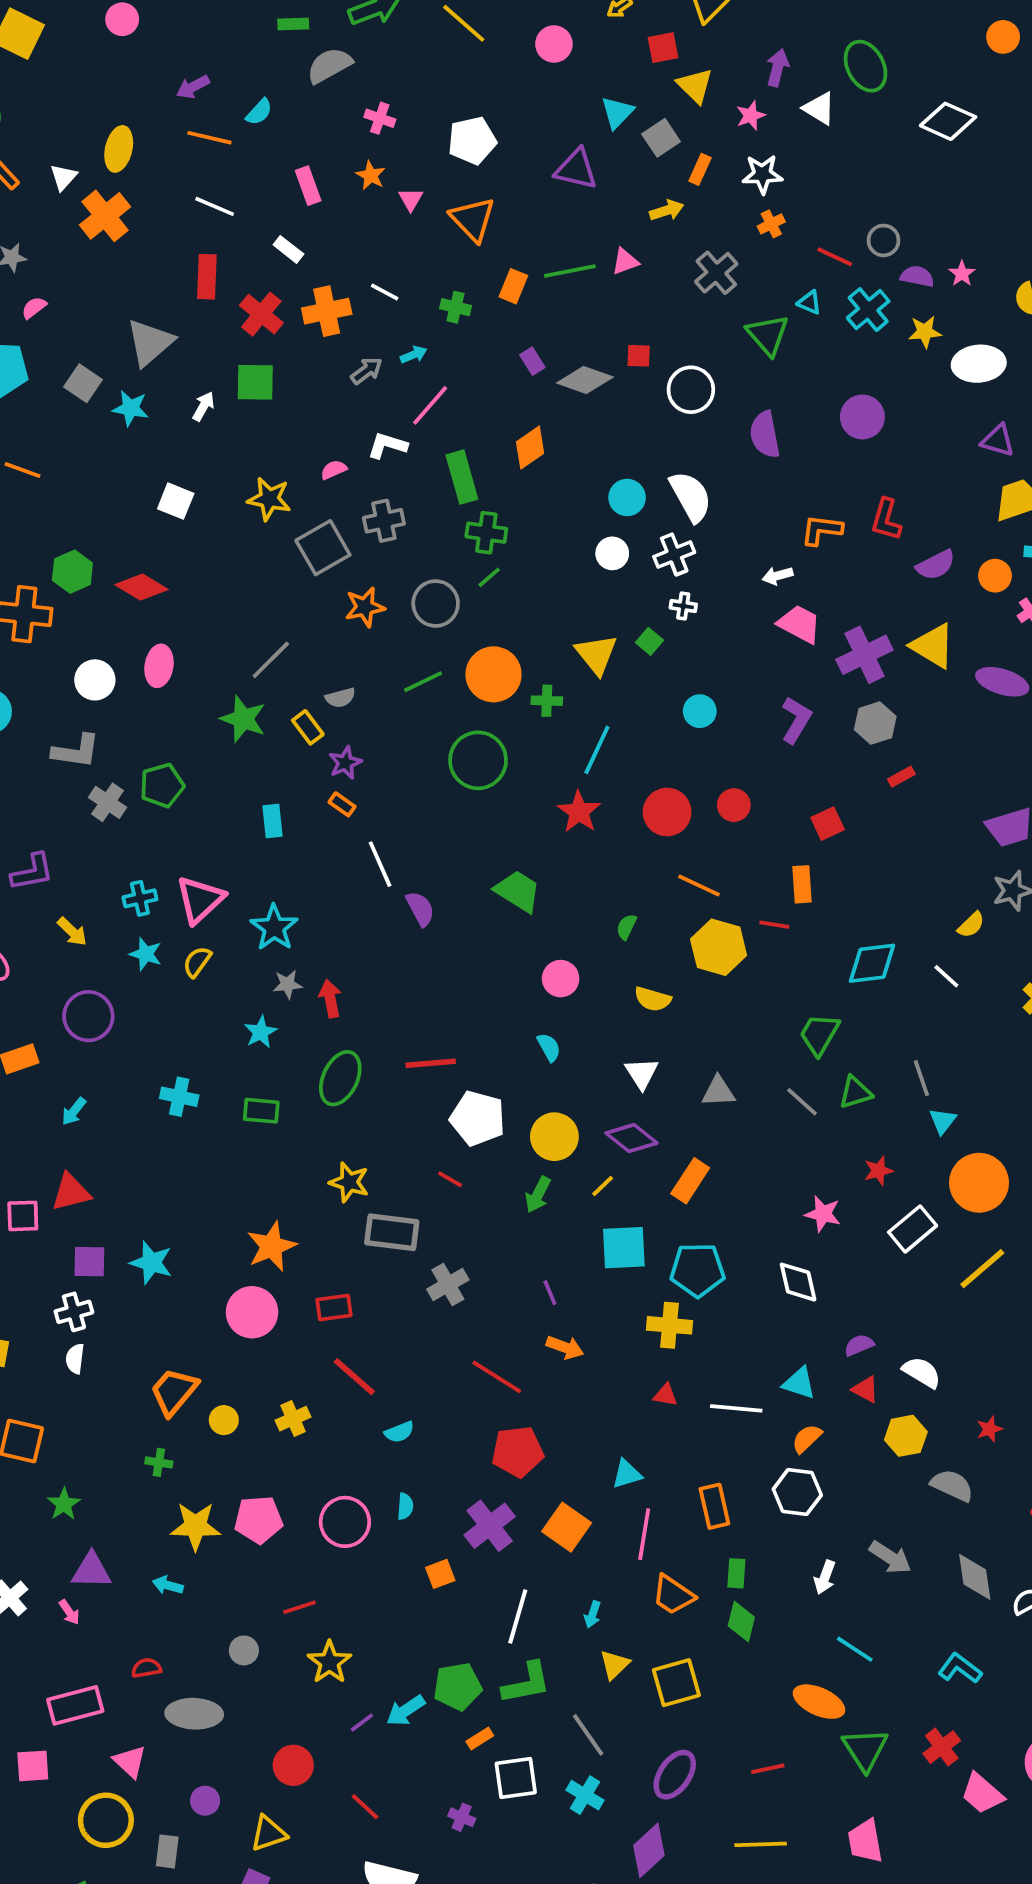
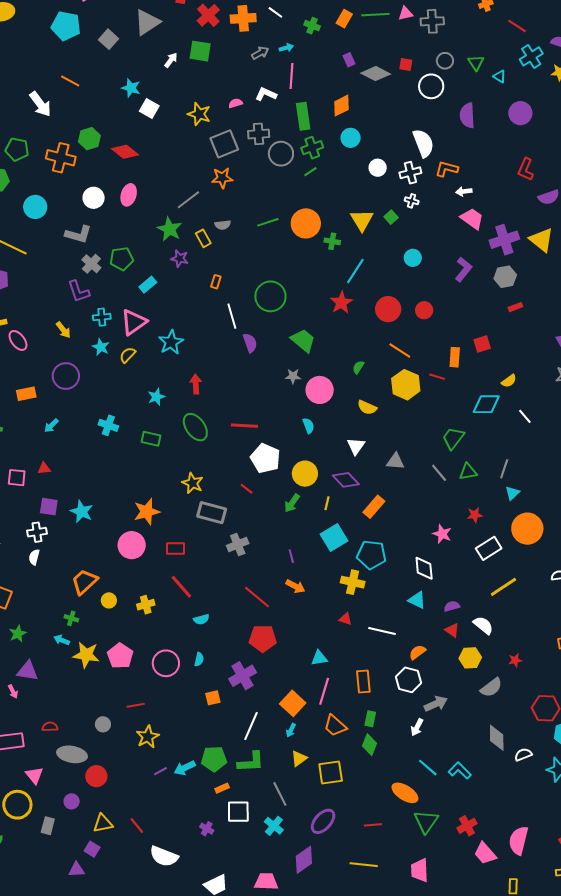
gray circle: (884, 240) -> (445, 61), moved
gray cross: (716, 273) -> (432, 21), moved, turned 30
cyan triangle: (809, 302) -> (500, 76), moved
green triangle: (768, 335) -> (476, 63), size x0.7
pink line: (430, 405) -> (291, 76), turned -45
cyan star: (131, 408) -> (131, 88), moved
cyan circle: (627, 497) -> (351, 138), moved
orange L-shape: (822, 530) -> (447, 169), moved
green cross: (486, 533) -> (312, 148), turned -35
gray circle: (436, 604) -> (281, 154), moved
orange star: (365, 607) -> (222, 178), moved
green circle: (478, 760) -> (270, 296), moved
purple star: (345, 763) -> (180, 259), moved, turned 30
orange rectangle: (342, 804) -> (216, 282), turned 64
cyan rectangle: (272, 821) -> (148, 285), moved, turned 48
red square: (828, 824) -> (482, 344), moved
purple L-shape: (32, 872) -> (79, 291), moved, turned 75
yellow semicircle: (971, 925) -> (509, 381), moved
pink circle: (561, 979) -> (320, 390), size x1.4
gray star: (288, 984) -> (293, 376), moved
green ellipse: (340, 1078) -> (195, 427), turned -68
gray line: (921, 1078) -> (504, 469), turned 30
yellow line: (603, 1186) -> (327, 503), turned -40
red triangle: (71, 1192) -> (44, 468), size x0.6
cyan square: (624, 1248) -> (334, 538), turned -36
yellow line: (982, 1269) -> (503, 587), moved
cyan triangle: (799, 1383) -> (417, 600), moved
gray semicircle: (952, 1485) -> (491, 688), turned 110
pink pentagon: (258, 1520) -> (120, 656), turned 30
orange square: (567, 1527) -> (293, 703), moved
gray arrow: (890, 1557) -> (436, 704), moved, turned -65
cyan arrow: (168, 1585) -> (62, 640), moved
cyan L-shape: (960, 1668) -> (460, 771), moved
red circle: (293, 1765) -> (96, 776), moved
red line: (365, 1807) -> (137, 825), moved

